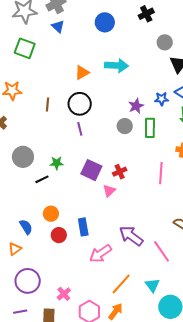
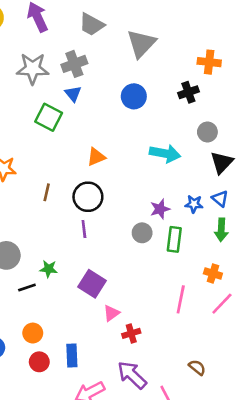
green square: (25, 48) -> (49, 117), moved
cyan arrow: (117, 66) -> (165, 153), moved
red cross: (120, 172) -> (131, 333), moved

